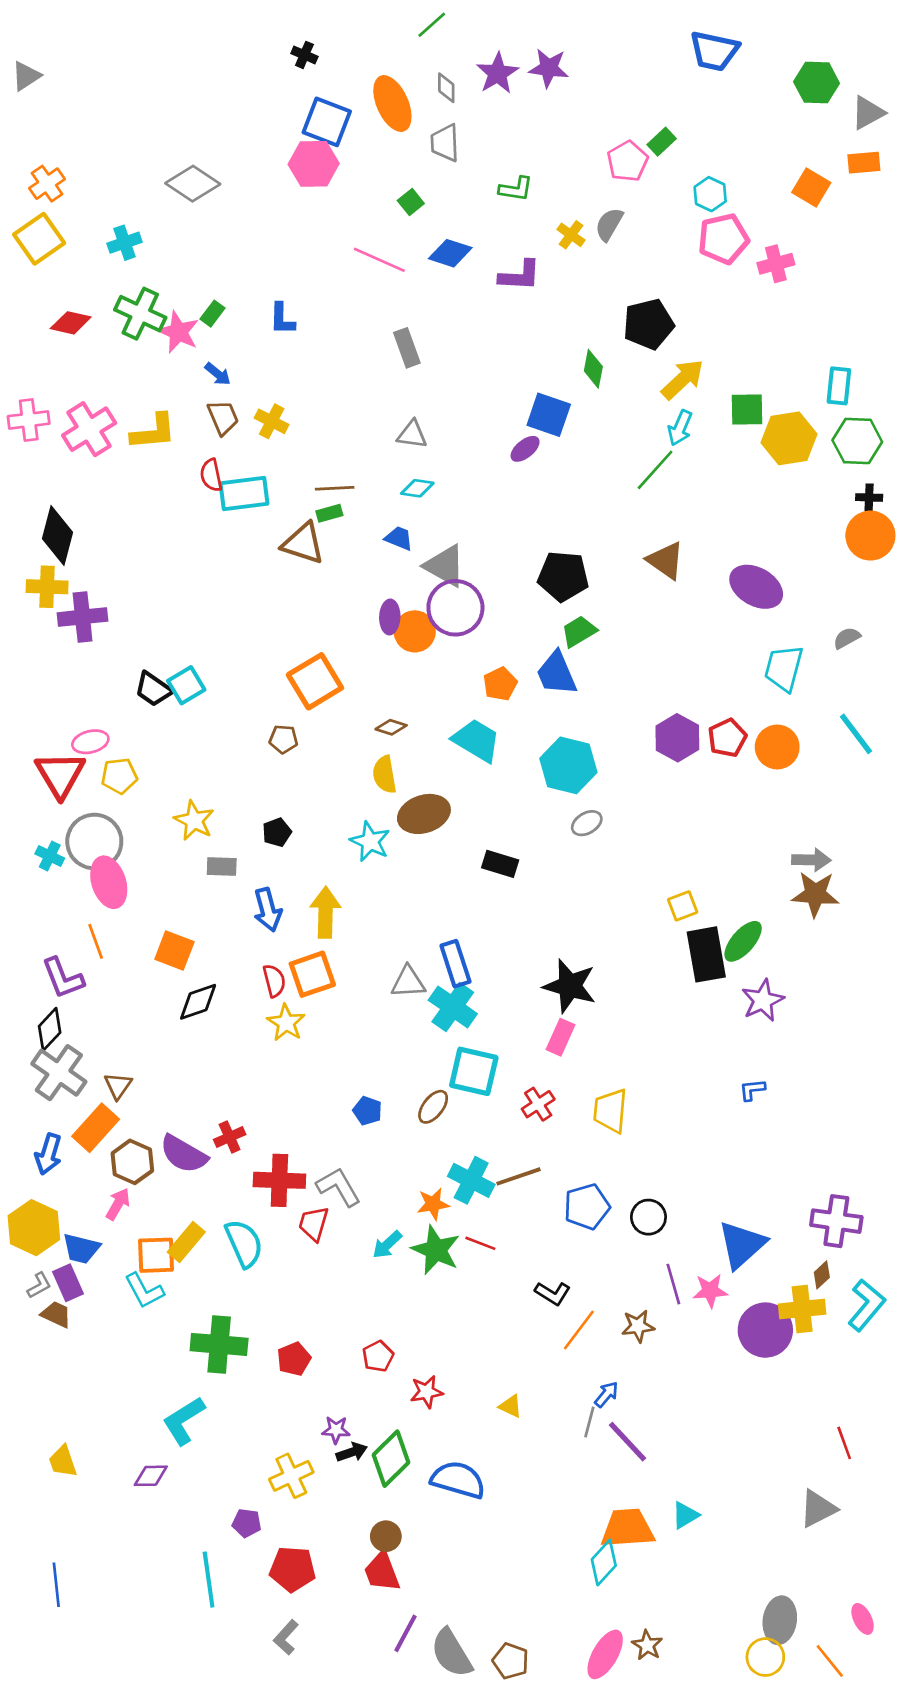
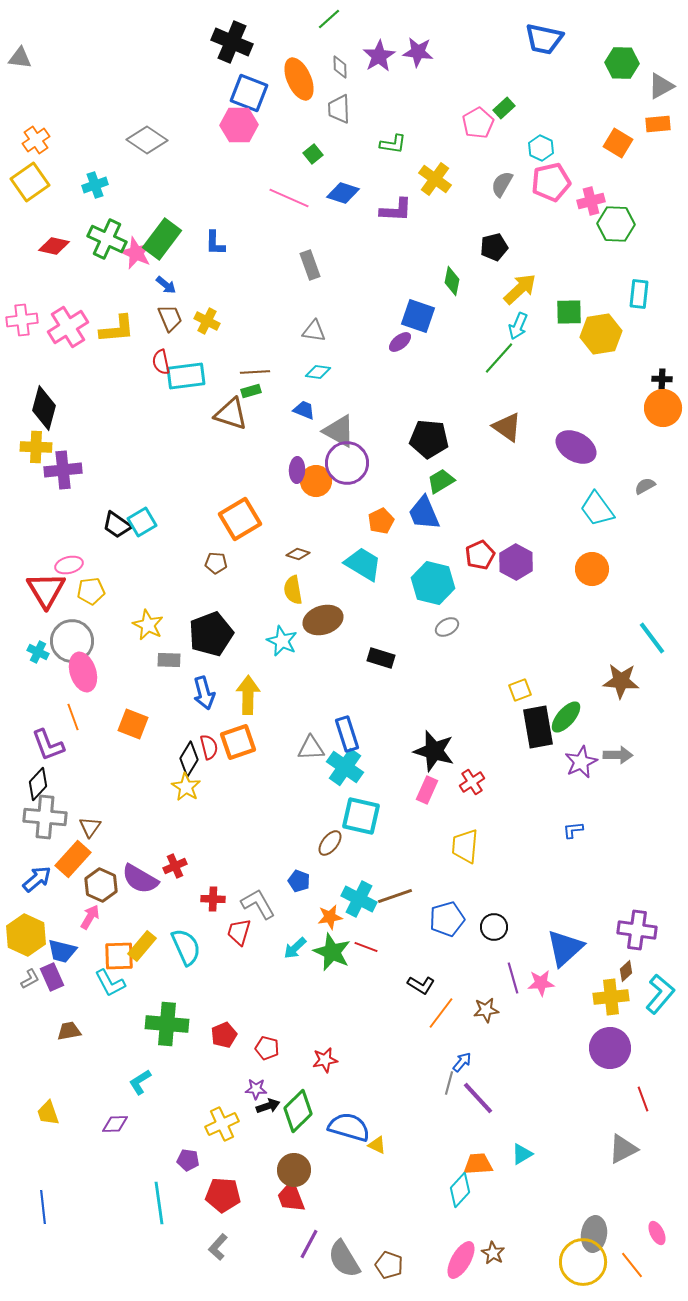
black cross: (304, 55) -> (232, 42), size x2.0
gray triangle: (26, 76) -> (20, 58), turned 40
gray semicircle: (609, 224) -> (502, 184), moved
yellow cross: (571, 235) -> (435, 179), size x1.5
green rectangle: (212, 314) -> (162, 239), size x2.0
black pentagon: (648, 324) -> (494, 247), size x0.7
green hexagon: (857, 441) -> (616, 224), moved
cyan trapezoid: (784, 668) -> (597, 509), turned -51
cyan line: (856, 734) -> (652, 638), moved
red pentagon: (727, 738) -> (480, 555), moved
black pentagon: (277, 832) -> (211, 634), size x2.0
gray arrow: (811, 860) -> (618, 755), moved
black diamond: (198, 1002) -> (189, 759), moved, turned -40
yellow star: (286, 1023) -> (186, 787), moved
gray cross: (59, 1073) -> (45, 817), turned -30
red cross: (538, 1104) -> (472, 782), moved
blue pentagon: (367, 1111) -> (299, 881), moved
blue arrow: (48, 1154) -> (37, 879), turned -148
red cross: (279, 1180) -> (213, 899), size x0.6
brown trapezoid: (56, 1314) -> (69, 1031), moved, turned -35
purple circle: (765, 1330) -> (610, 1048), moved
red pentagon: (378, 1356) -> (267, 1048), moved, turned -30
yellow triangle: (511, 1406) -> (377, 1145), moved
cyan L-shape: (184, 1421) -> (140, 1082), size x0.7
orange trapezoid: (627, 1528) -> (478, 1164), size x0.7
brown circle: (386, 1536) -> (294, 1170), size x1.4
yellow circle: (765, 1657) -> (583, 1262), size x1.6

